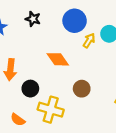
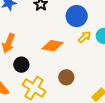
orange diamond: (58, 59) -> (52, 46), turned -60

